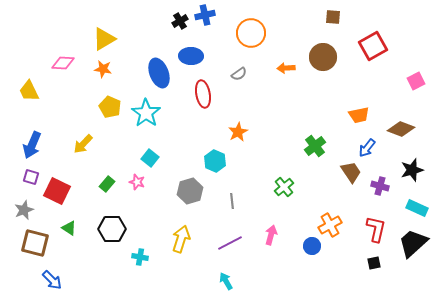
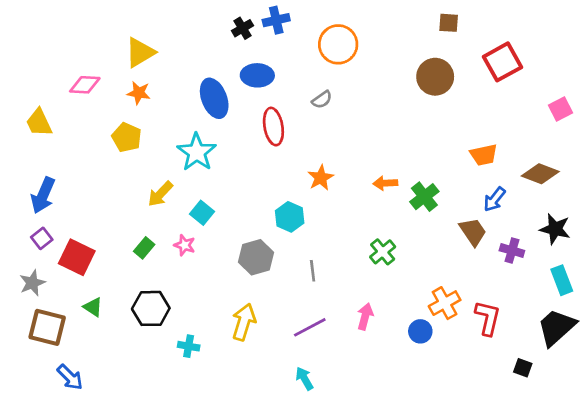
orange arrow: (286, 68) -> (385, 183), moved
yellow pentagon: (110, 107) -> (127, 137), moved
yellow arrow: (83, 144) -> (160, 194), moved
black star: (412, 170) -> (555, 229), turned 30
purple square: (31, 177) -> (42, 238), turned 35
cyan rectangle: (417, 208) -> (562, 280), turned 45
red L-shape: (376, 229) -> (488, 318), moved
black square: (374, 263) -> (523, 368), moved, turned 32

